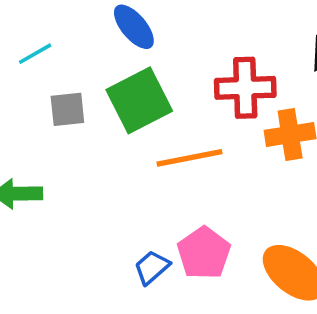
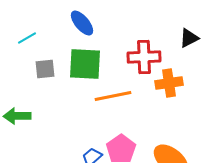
green square: (139, 100) -> (85, 64), turned 30

